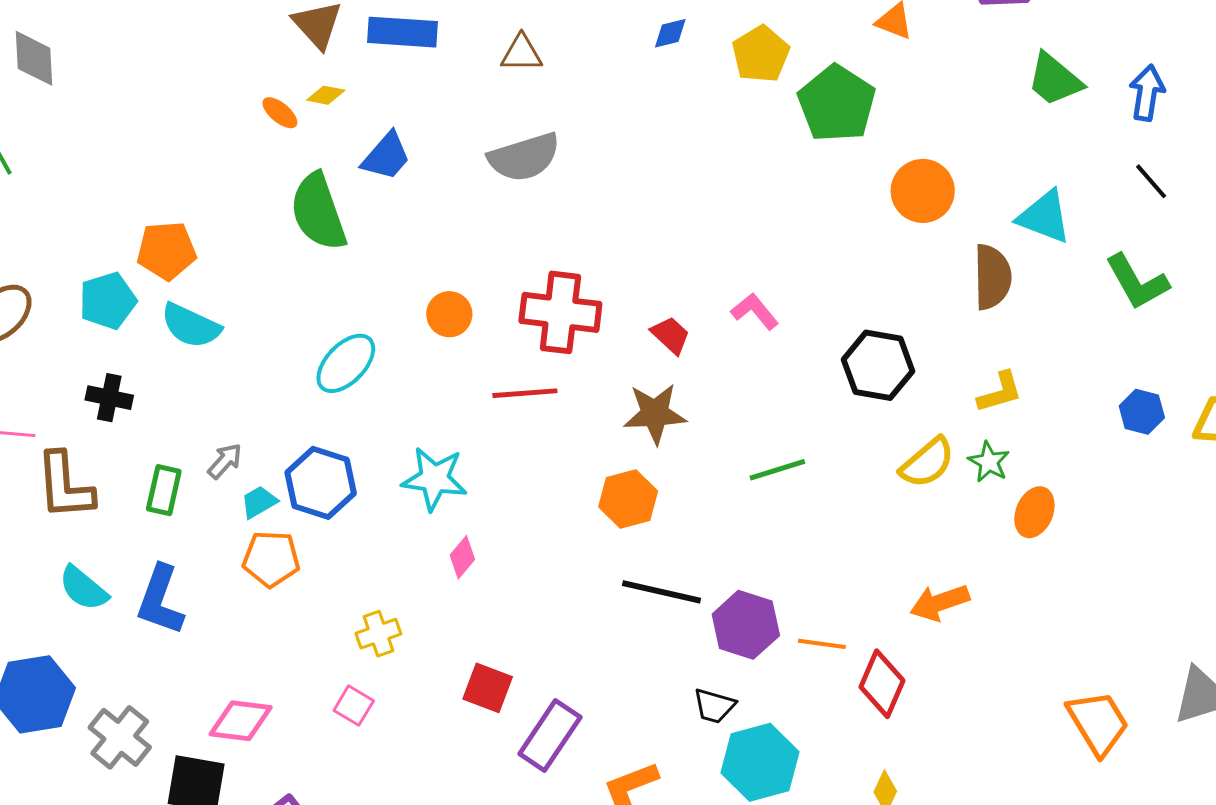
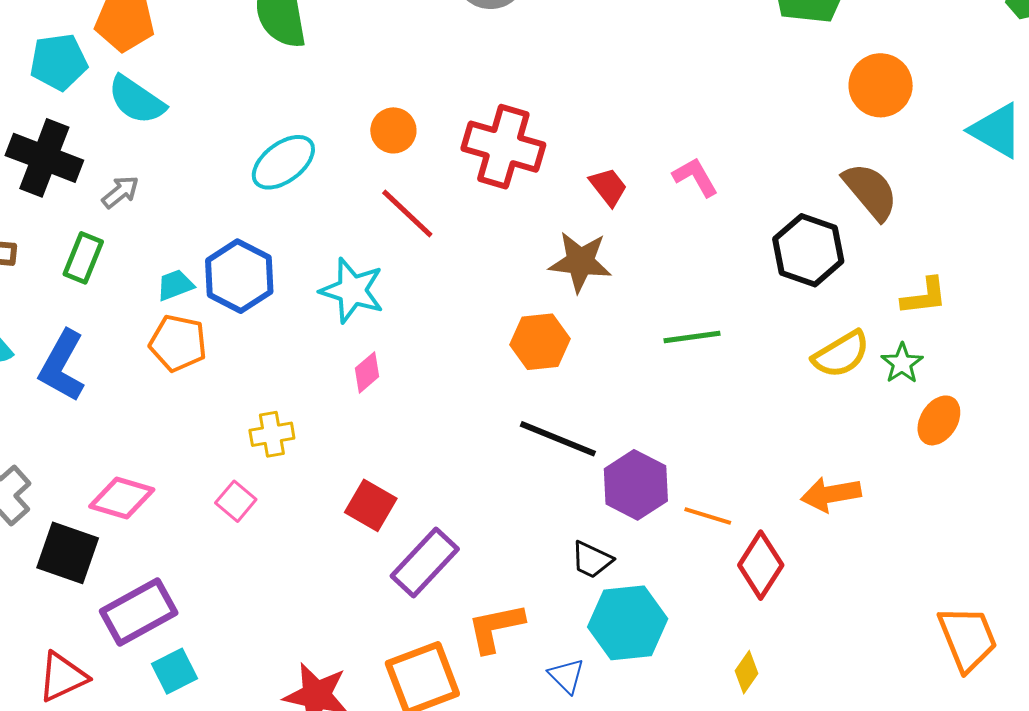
brown semicircle: (992, 277) -> (870, 191), moved, turned -48
red line: (525, 393) -> (407, 213), moved, turned 38
black cross: (109, 398) -> (44, 158), size x1.6
gray arrow: (225, 461) -> (120, 192), moved

